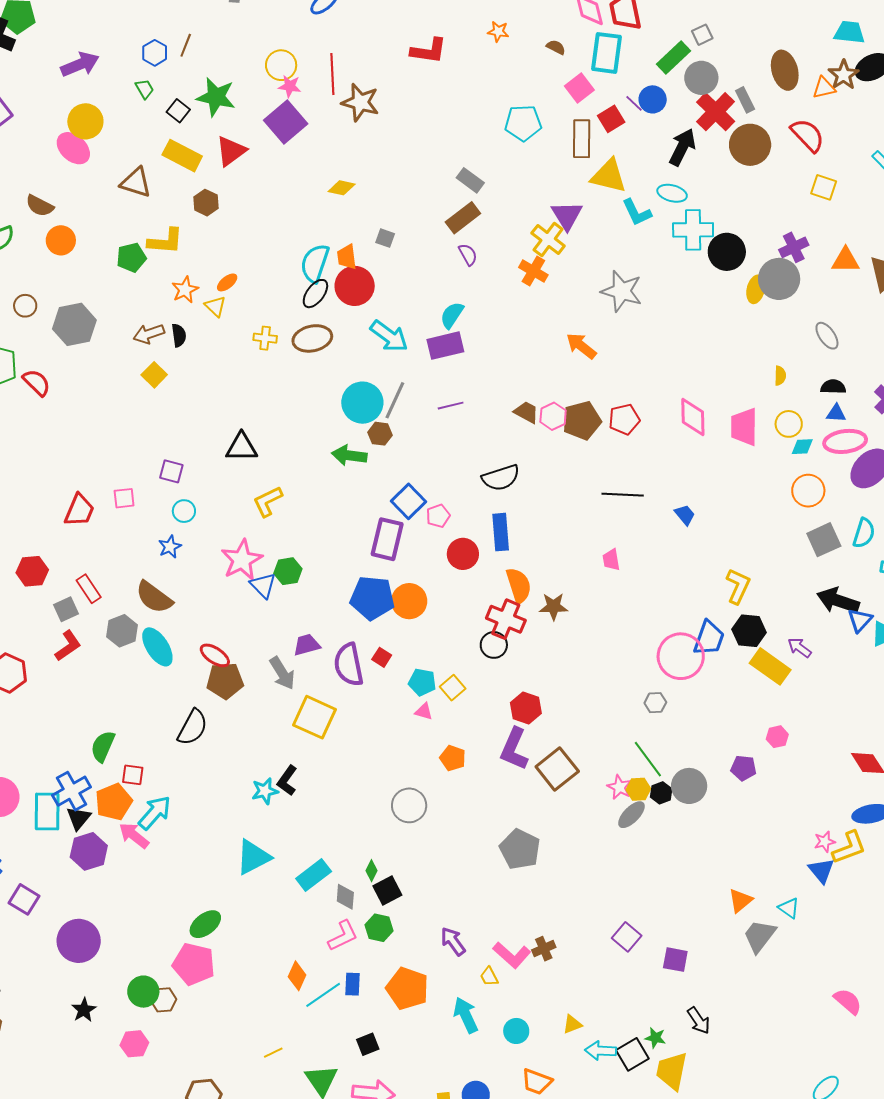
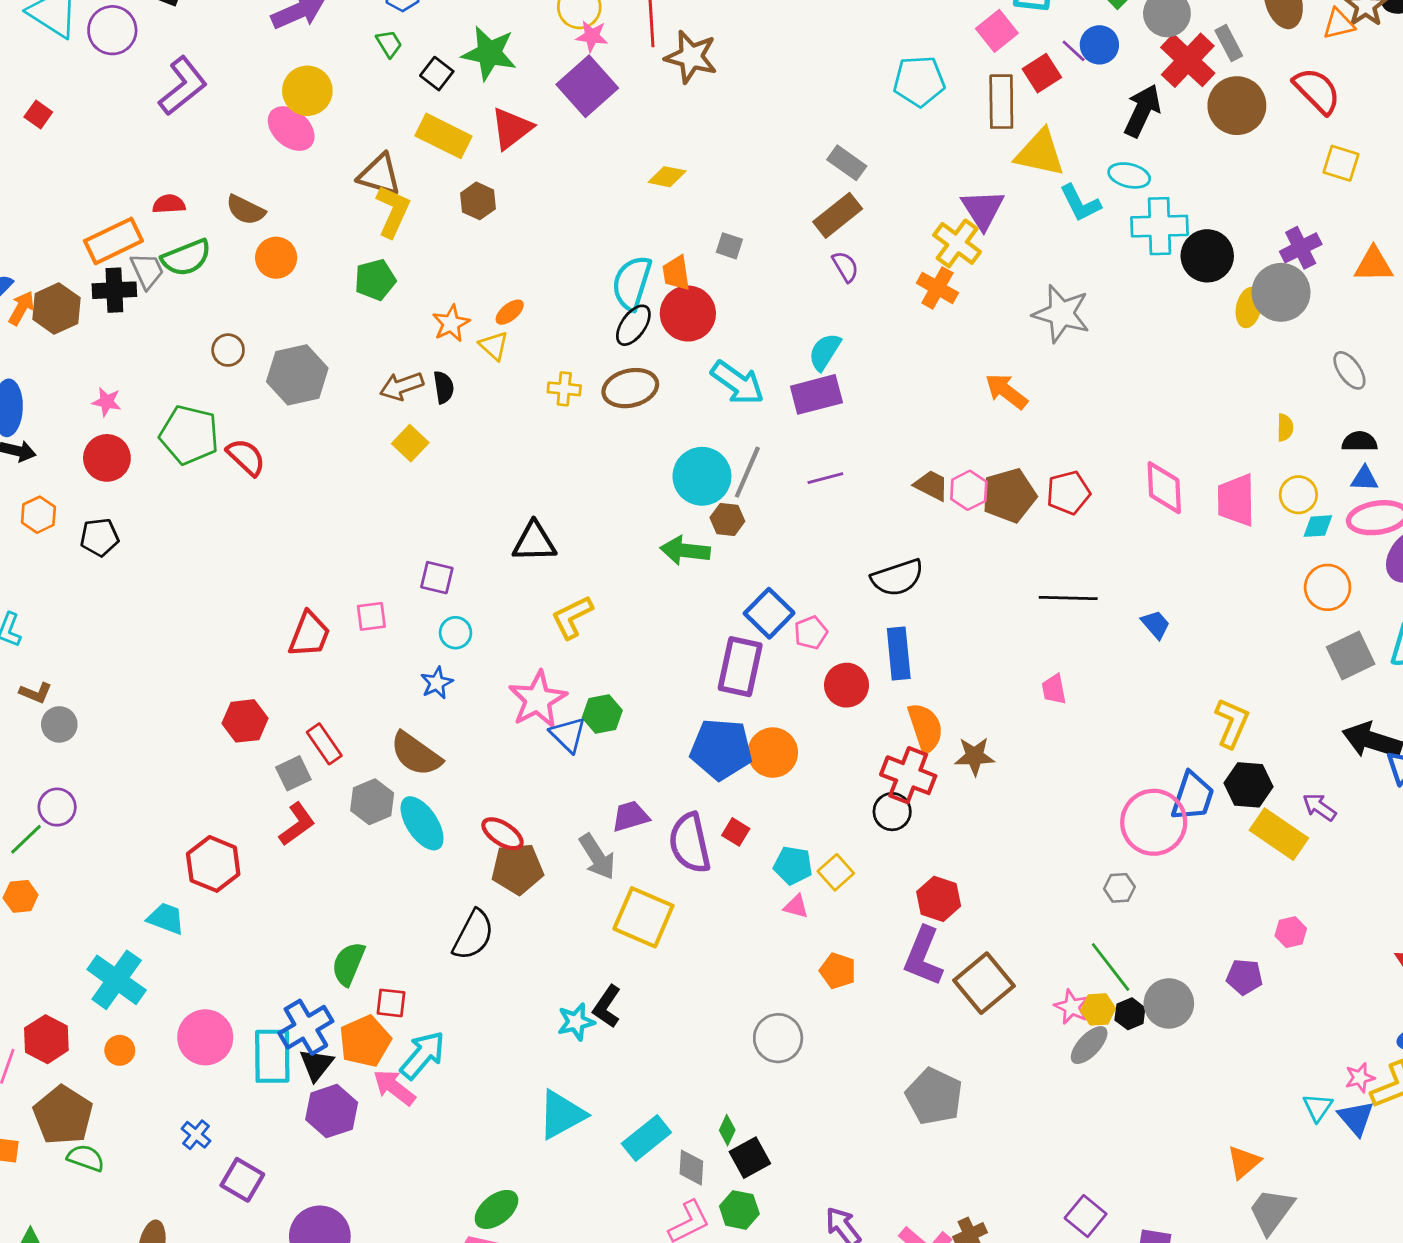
yellow L-shape: (165, 241) -> (393, 211), moved, turned -69
cyan triangle: (789, 908) -> (1318, 1107), moved, turned 30

